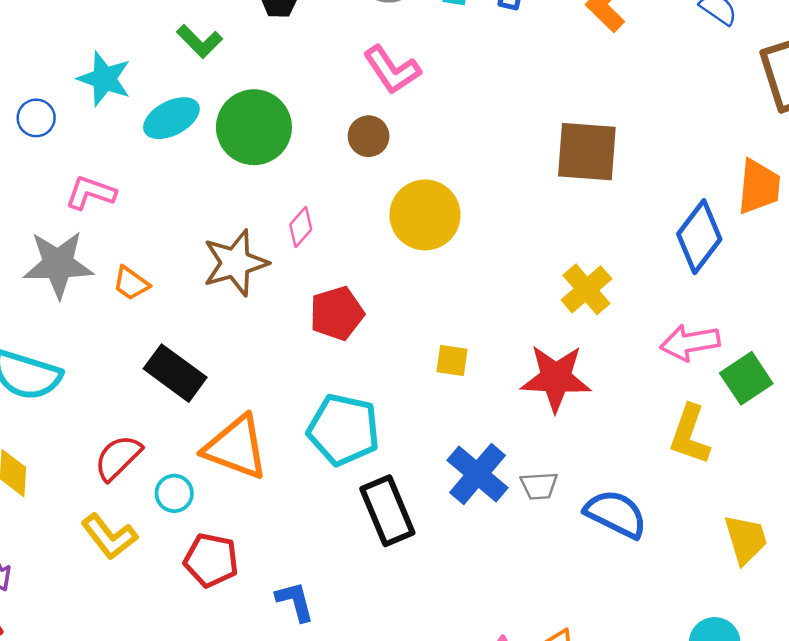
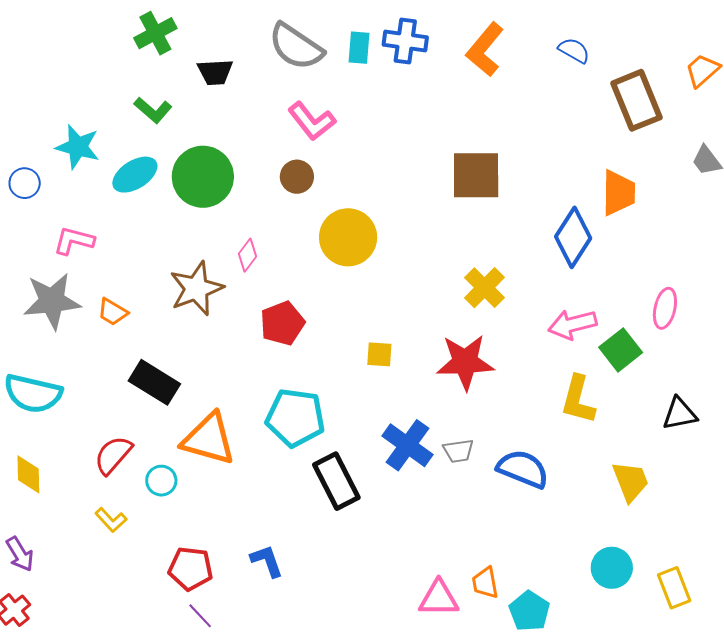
yellow L-shape: (109, 537) -> (111, 520), size x0.7
red pentagon: (211, 560) -> (191, 569), moved

